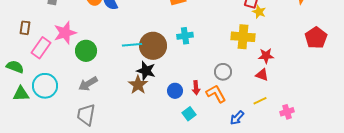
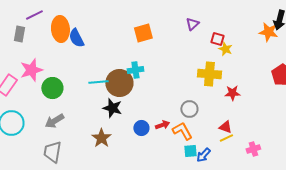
cyan cross: (185, 36) -> (135, 70), moved
red triangle: (262, 75) -> (225, 127), moved
brown star: (138, 85) -> (101, 138), moved
red arrow: (196, 88) -> (162, 125), turned -104
cyan square: (189, 114) -> (190, 151), moved, turned 32

